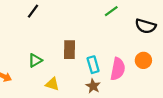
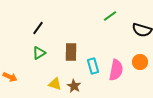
black line: (33, 11) -> (38, 28), moved
green triangle: (35, 60) -> (39, 53), moved
brown star: (93, 86) -> (74, 86), moved

